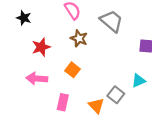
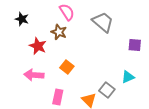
brown star: (79, 38) -> (59, 32), moved
red star: (41, 47) -> (38, 46), turned -30

